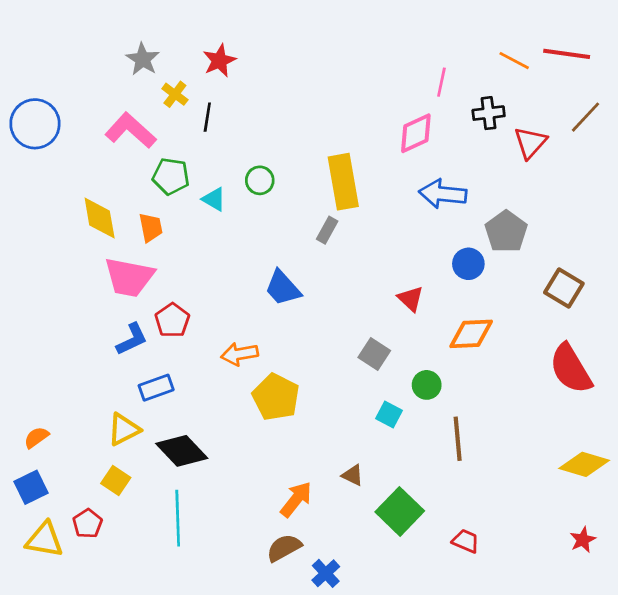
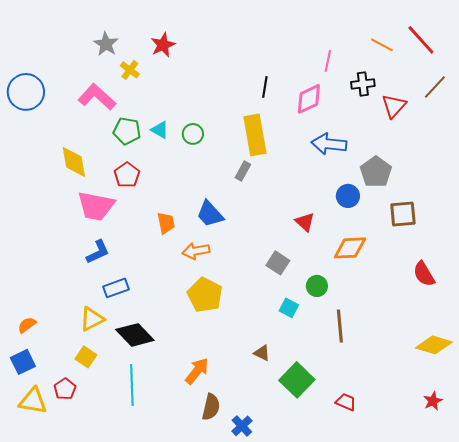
red line: (567, 54) -> (421, 40), turned 40
black line: (207, 117) -> (265, 87), moved
cyan triangle: (214, 199) -> (160, 130), moved
orange trapezoid: (151, 227) -> (166, 223), moved
brown square: (564, 288) -> (403, 214), moved, turned -36
red pentagon: (172, 320) -> (127, 175), moved
orange arrow: (240, 354) -> (196, 251), moved
red semicircle: (571, 369) -> (424, 274), size x0.7
orange arrow: (296, 499) -> (197, 371), moved
brown semicircle: (284, 548) -> (211, 407), turned 132

